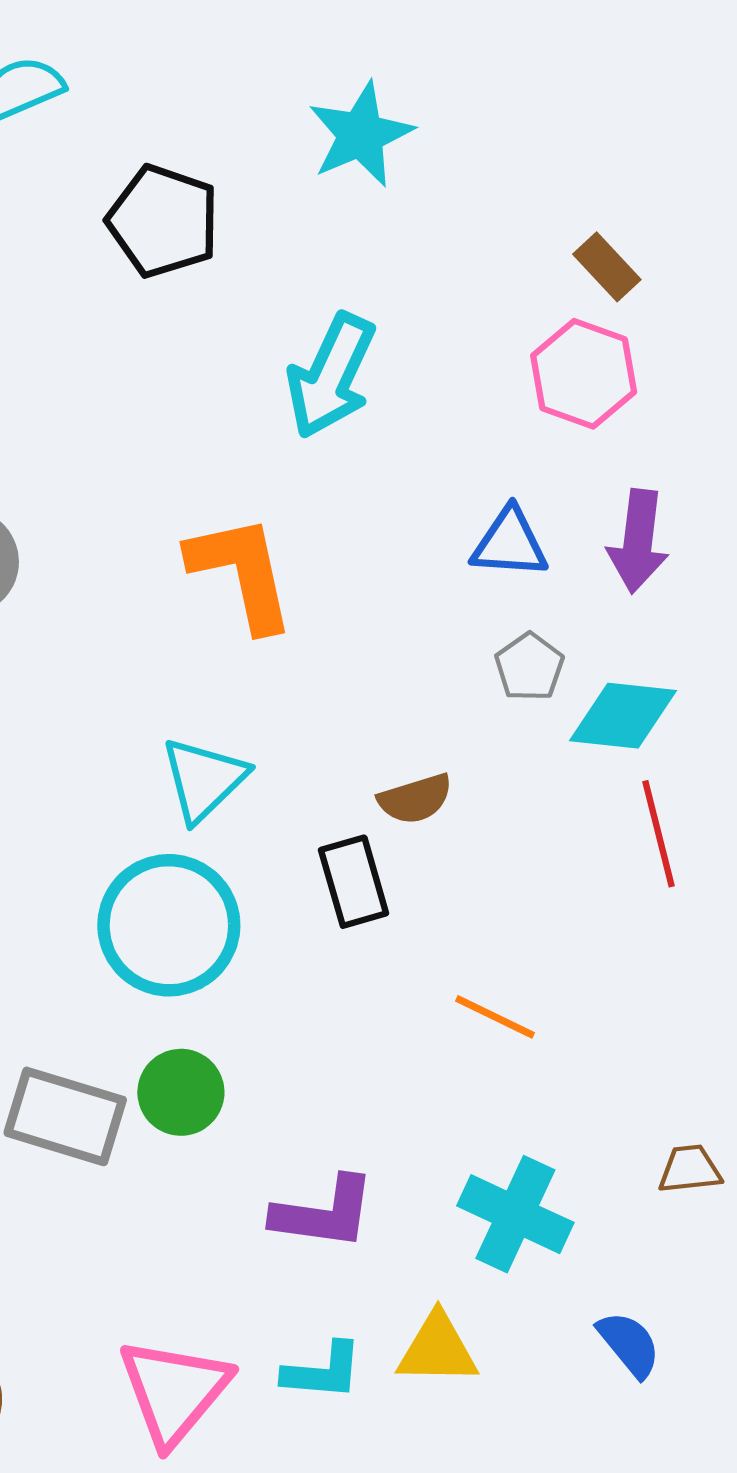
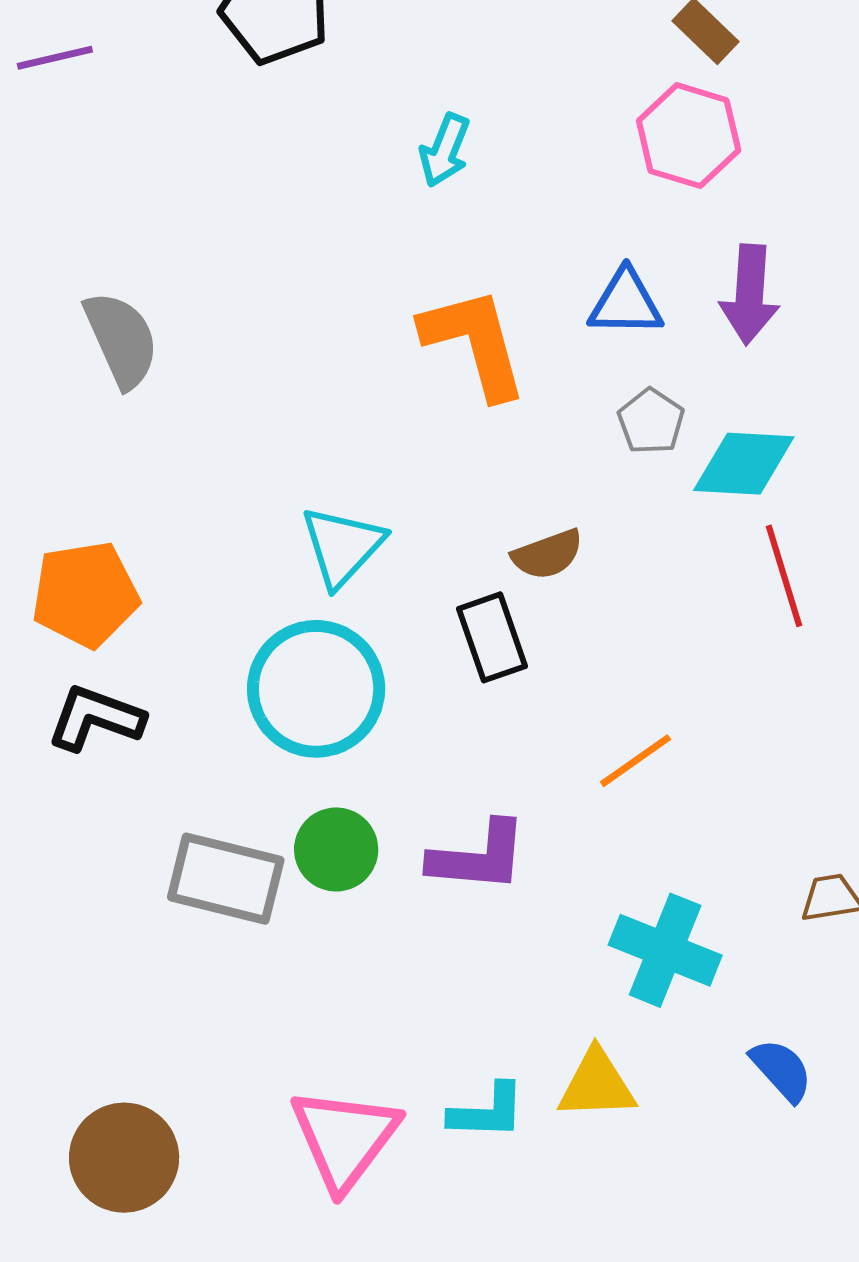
cyan arrow: (331, 376) -> (445, 150), size x0.6
orange L-shape: (242, 573) -> (474, 343), moved
orange line: (495, 1017) -> (635, 761), turned -58
purple L-shape: (324, 1213) -> (478, 857), moved

